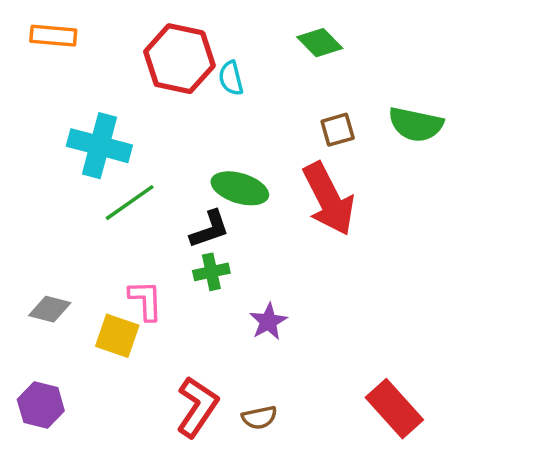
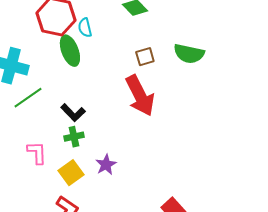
green ellipse: (240, 188) -> (70, 51), moved, turned 52
black L-shape: (210, 229) -> (73, 113), turned 65
yellow square: (117, 336) -> (71, 173), moved, turned 35

